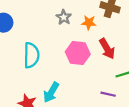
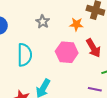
gray star: (64, 17) -> (43, 22), moved

